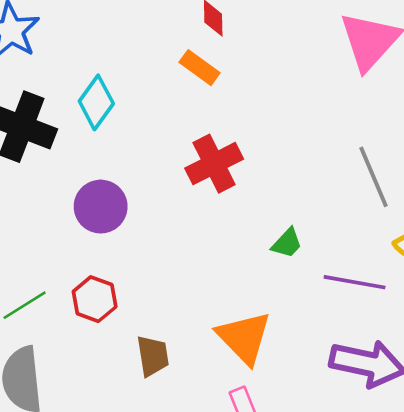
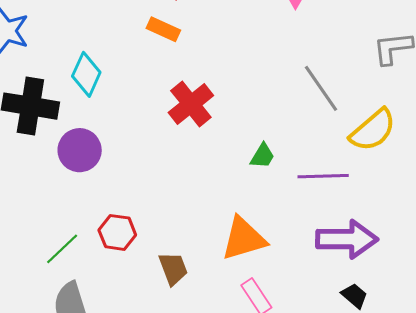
purple circle: (101, 207) -> (80, 150), moved
orange triangle: (244, 337) -> (244, 239), turned -51

